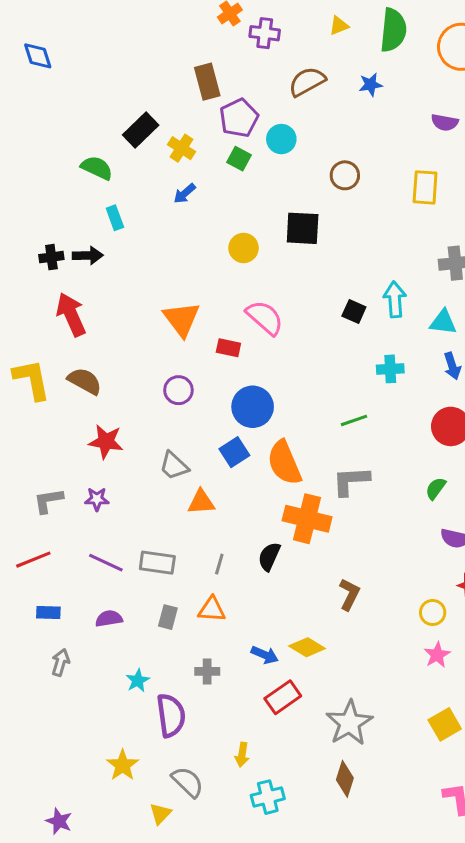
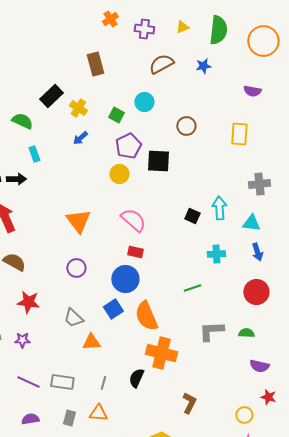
purple cross: (265, 33) -> (144, 29), moved
purple pentagon: (239, 118) -> (128, 146), moved
red rectangle: (228, 348) -> (135, 252), moved
gray L-shape: (351, 481) -> (211, 331), moved
green semicircle: (436, 488) -> (246, 333), turned 56

